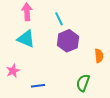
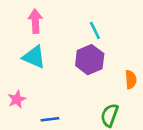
cyan line: (59, 19) -> (95, 30), moved

